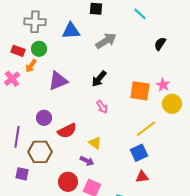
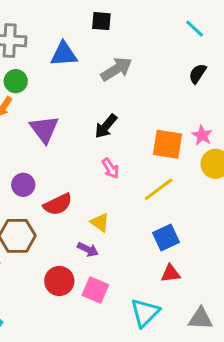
cyan line: (140, 14) -> (195, 29), moved
purple triangle: (58, 81) -> (44, 129), turned -45
yellow line: (146, 129) -> (158, 189), moved

